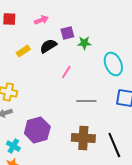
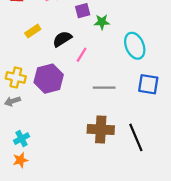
black semicircle: (48, 46) -> (62, 39), moved
purple hexagon: (37, 130) -> (49, 79), moved
cyan cross: (13, 146) -> (22, 139), turned 32

